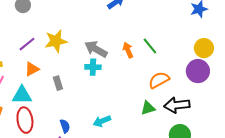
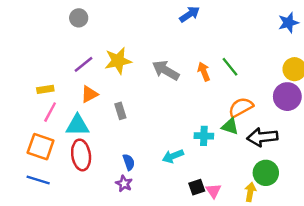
cyan cross: (93, 67) -> (204, 136), moved
green triangle: (148, 108) -> (230, 126), moved, turned 35

